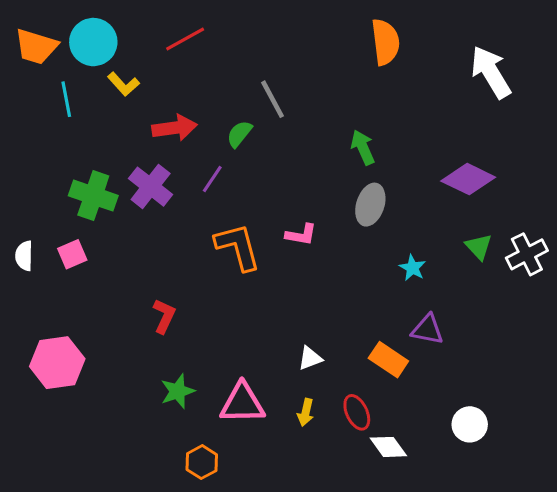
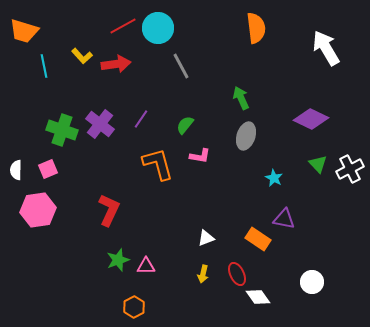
cyan circle: (93, 42) -> (158, 28), moved
red arrow: (175, 128) -> (116, 64), moved
green semicircle: (239, 134) -> (185, 125), moved
red L-shape: (164, 316) -> (109, 210), size x1.4
pink hexagon: (57, 363) -> (38, 210), moved
pink triangle: (242, 403) -> (146, 266), moved, size x0.6

